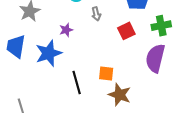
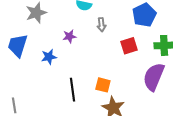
blue star: (49, 53) -> (49, 57), size x0.6

